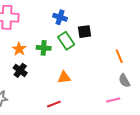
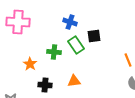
orange star: (19, 49) -> (30, 64), moved
black cross: (20, 70) -> (45, 85), moved, turned -32

